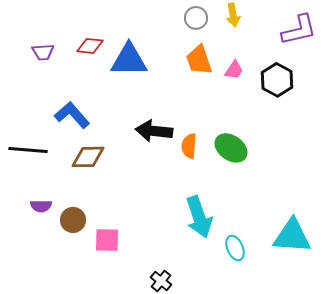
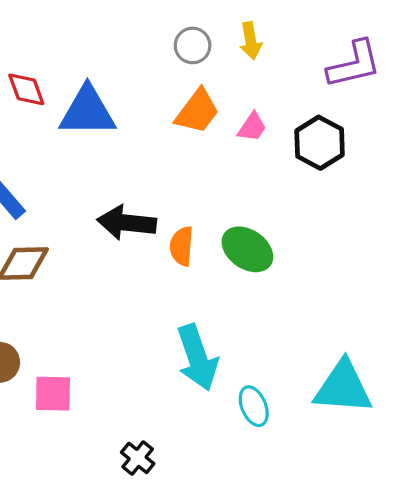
red diamond: (90, 46) -> (26, 89), turned 64
orange trapezoid: (199, 60) -> (197, 111), turned -124

